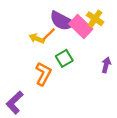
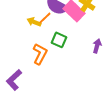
green square: (64, 58) -> (59, 40), turned -35

